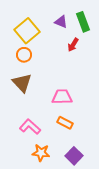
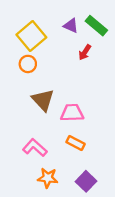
green rectangle: (83, 22) -> (96, 26), turned -30
brown triangle: (22, 83) -> (43, 100), moved

